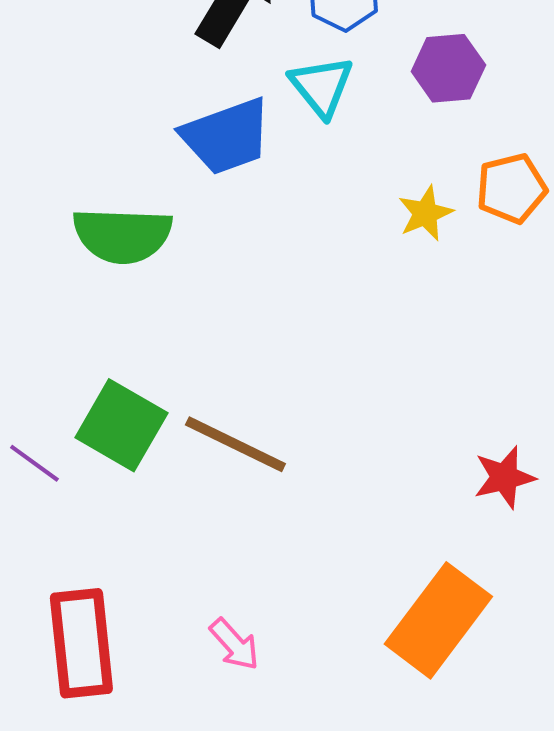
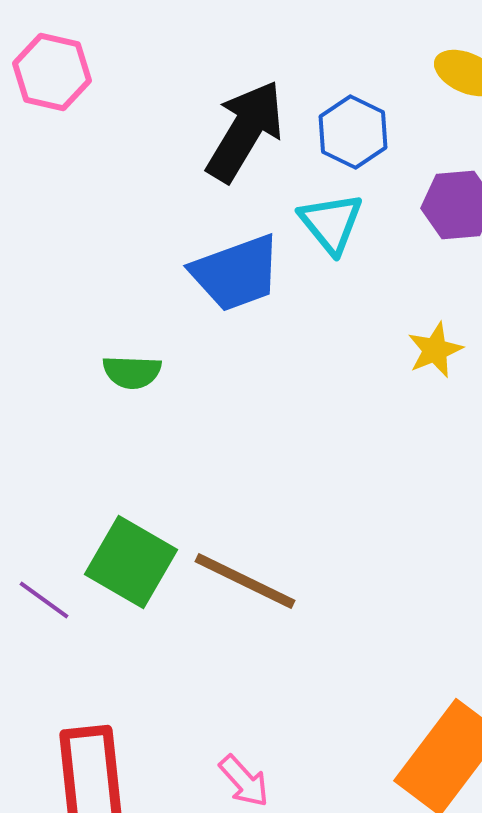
green semicircle: (122, 235) -> (132, 372), size x0.6

